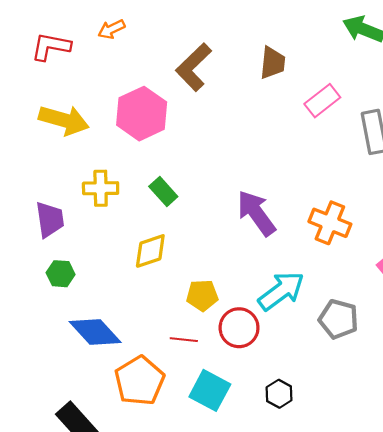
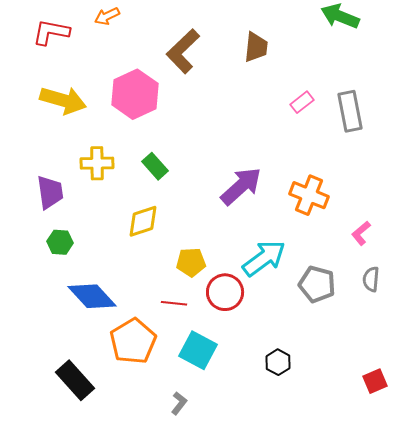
pink rectangle: (322, 101) -> (302, 102), moved, size x0.7
purple arrow: (256, 213) -> (241, 186), turned 84
black hexagon: (279, 394) -> (278, 362), moved

